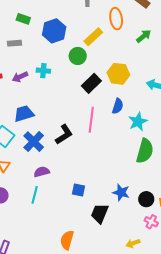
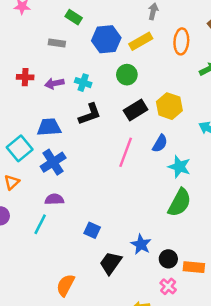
yellow rectangle: (93, 37) -> (141, 41), moved
cyan star: (138, 122) -> (179, 167), turned 30
black L-shape: (64, 134) -> (90, 114), moved

